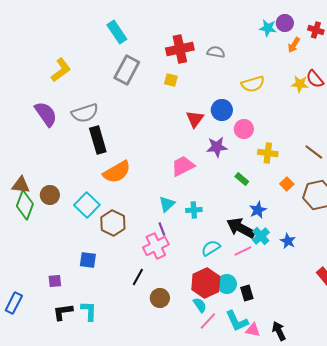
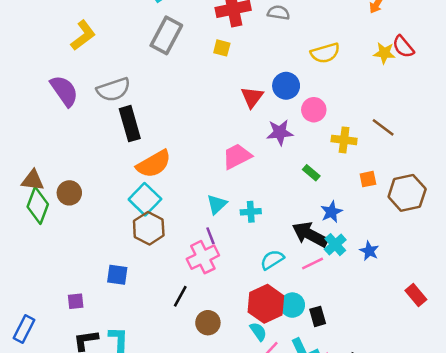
brown line: (314, 152) -> (383, 127), moved
orange square: (287, 184) -> (368, 179), turned 32
cyan square: (87, 205) -> (145, 199), moved

